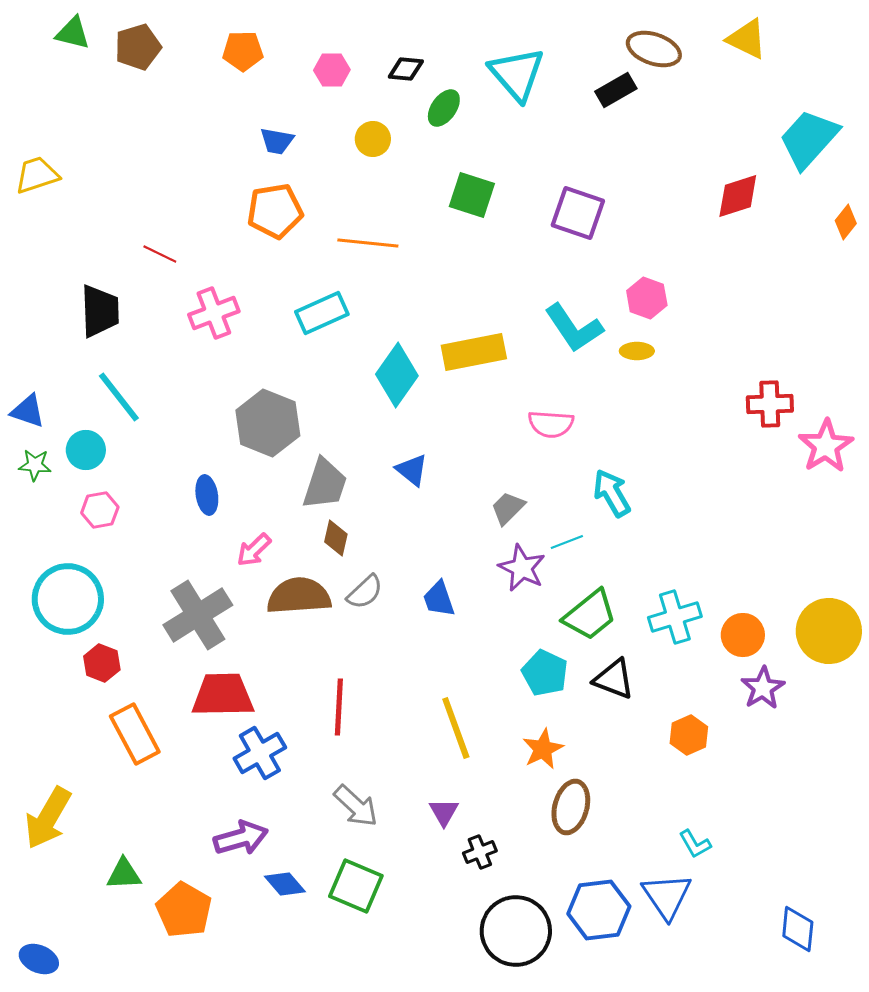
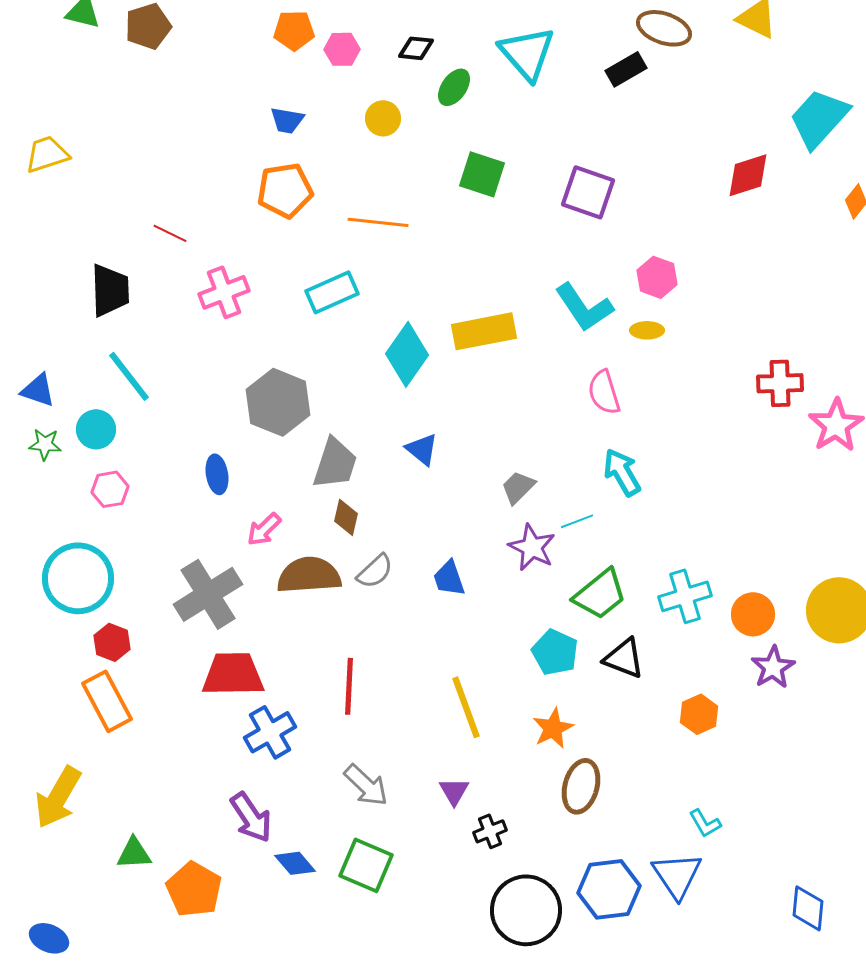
orange pentagon: (243, 51) -> (294, 30), moved
pink semicircle: (551, 424) -> (604, 392), moved, turned 69
orange rectangle: (135, 734) -> (107, 701), moved
purple arrow: (241, 838) -> (251, 817), turned 72

